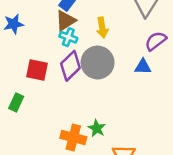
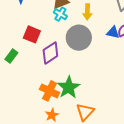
purple diamond: (70, 66) -> (50, 53), moved
blue triangle: (143, 67) -> (113, 32), moved
green star: (97, 128) -> (69, 87), size x1.6

